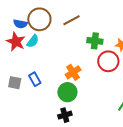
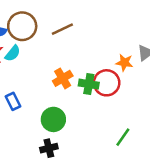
green cross: (95, 41) -> (89, 84), moved
orange cross: (73, 72) -> (63, 78), moved

